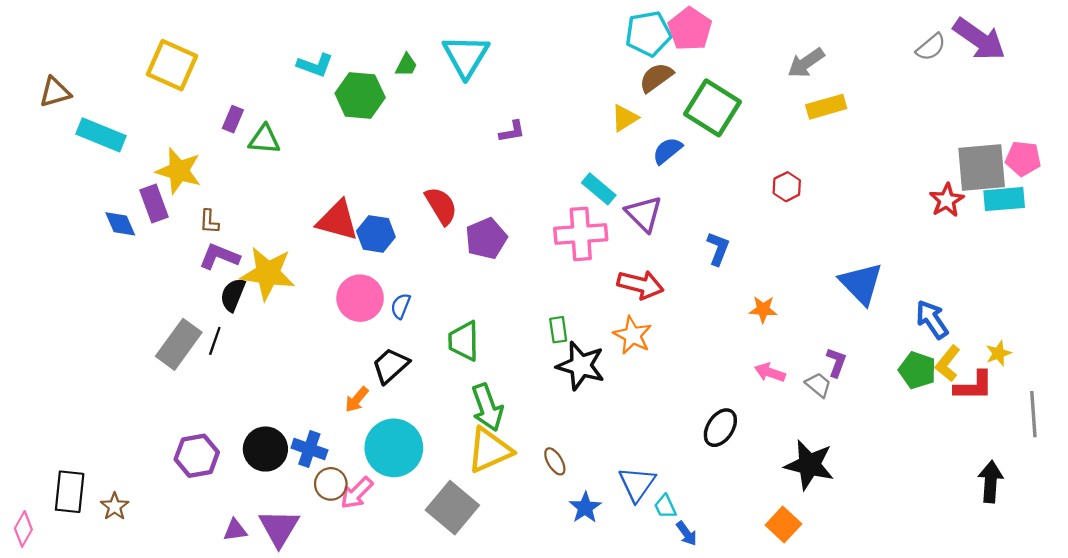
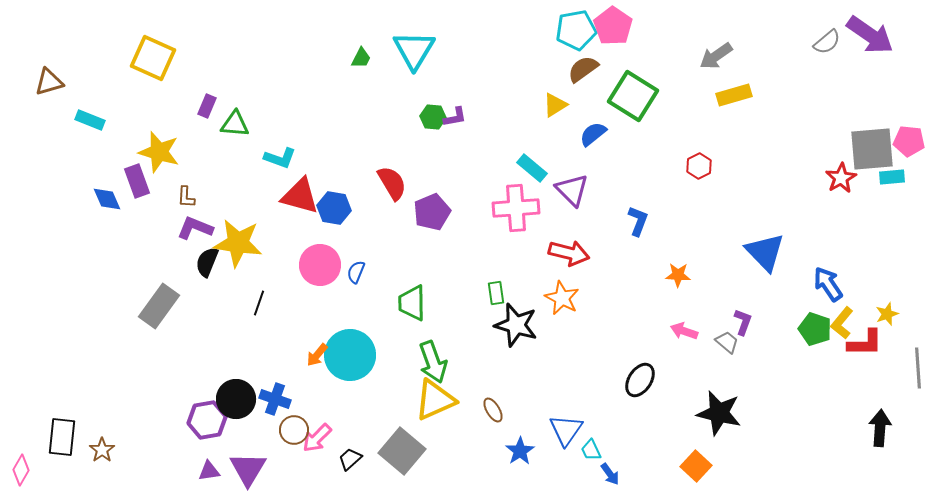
cyan L-shape: (315, 65) -> (280, 158), moved
green hexagon: (360, 95) -> (433, 117), moved, size x0.6
cyan rectangle: (101, 135) -> (90, 120), size x0.7
cyan rectangle: (1004, 199) -> (892, 177), size x0.7
black line: (215, 341) -> (259, 303), moved
black trapezoid: (390, 366) -> (350, 459), moved, size x0.7
cyan circle: (394, 448) -> (350, 355), moved
purple hexagon: (197, 456) -> (207, 420), moved

